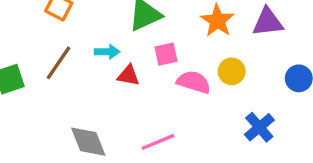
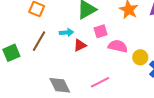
yellow circle: (232, 71) -> (140, 57), moved
red triangle: (128, 75) -> (80, 45), turned -32

